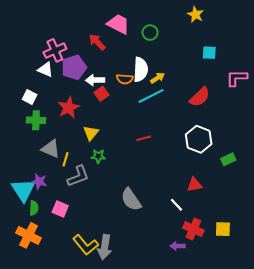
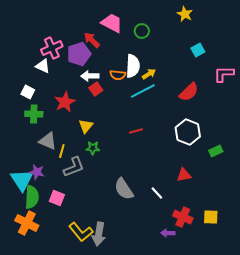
cyan square: (209, 53) -> (198, 50), turned -32
purple pentagon: (74, 67) -> (79, 54), moved
white line: (176, 205) -> (157, 193), moved
green semicircle: (34, 208) -> (32, 197), size x1.6

